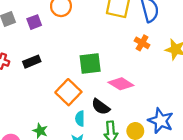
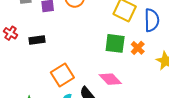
green square: (90, 63) -> (115, 43), moved

